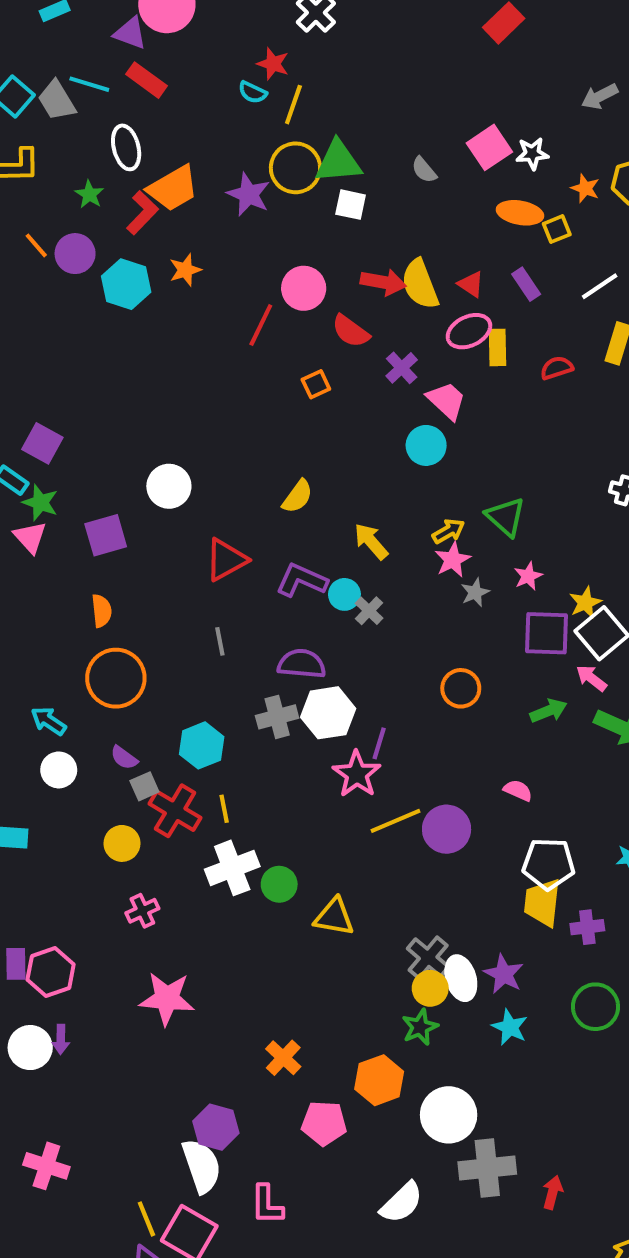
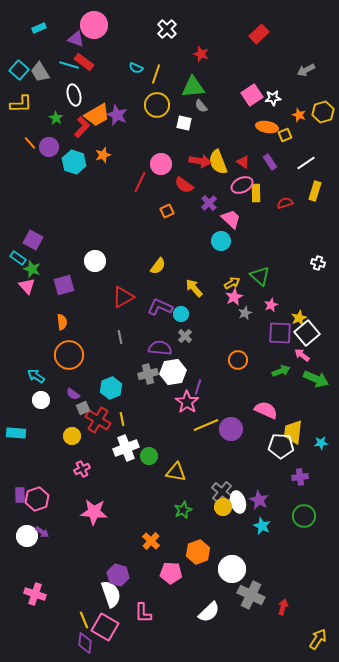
red star: (273, 64) -> (201, 54), moved
cyan line: (89, 84) -> (69, 65), moved
green triangle: (338, 162) -> (193, 87), moved
gray semicircle: (424, 170) -> (201, 106), moved
purple star: (249, 194) -> (117, 115), moved
gray cross: (369, 611) -> (185, 336), moved
pink semicircle: (518, 790) -> (266, 410), size x1.6
yellow trapezoid: (542, 903) -> (293, 432), moved
green star: (420, 1027) -> (183, 510), moved
purple arrow: (61, 1039) -> (42, 532), turned -56
gray cross: (487, 1168) -> (251, 595), turned 32

